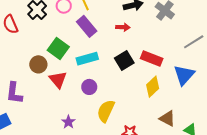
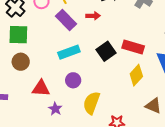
red arrow: (123, 27) -> (93, 16), moved
green square: (58, 48) -> (18, 35), moved, turned -30
red triangle: (58, 80) -> (41, 88), moved, turned -42
purple star: (68, 122) -> (55, 109), moved

